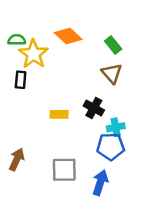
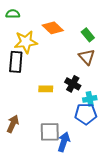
green semicircle: (17, 40) -> (13, 14), moved
yellow star: (33, 54) -> (26, 42), turned 30
black rectangle: (21, 80) -> (16, 62), size x1.5
blue arrow: (100, 183) -> (64, 142), moved

